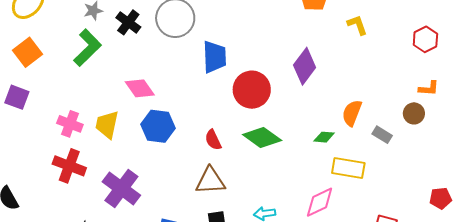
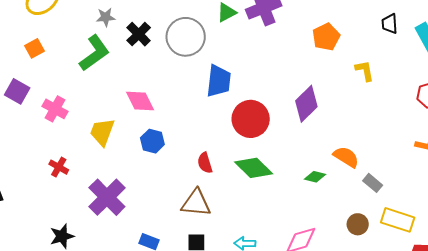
orange square: (27, 52) -> (34, 48), size x0.7
orange semicircle: (352, 113) -> (346, 157), turned 92
brown circle: (414, 113) -> (358, 224), moved
pink cross: (70, 124) -> (55, 109), moved
blue hexagon: (158, 126) -> (152, 141), size x0.7
red cross: (69, 166) -> (59, 167), size x0.6
yellow rectangle: (348, 168) -> (398, 220), moved

